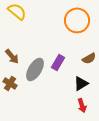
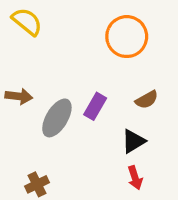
brown arrow: (12, 56) -> (19, 96), turned -42
brown cross: (10, 83) -> (37, 184), moved, turned 32

